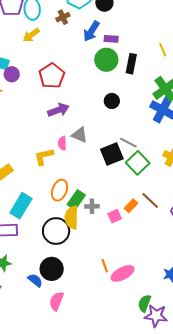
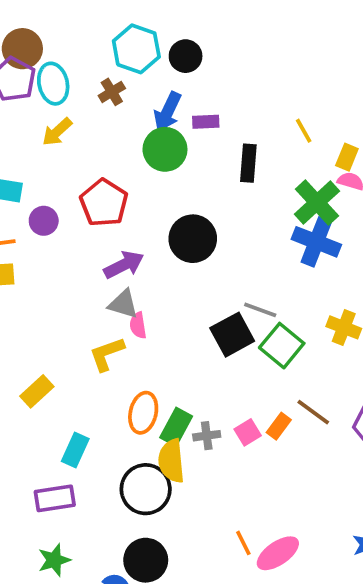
green circle: (106, 60) -> (165, 149), moved
purple circle: (12, 74) -> (44, 221), moved
black circle: (112, 101) -> (193, 239), moved, size x1.6
gray triangle: (80, 135) -> (123, 304), moved
cyan rectangle: (21, 206) -> (75, 450), size x0.7
pink square: (115, 216) -> (248, 432), moved

